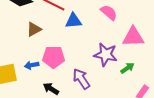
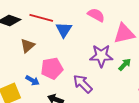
blue triangle: (73, 21) -> (64, 30), turned -42
blue arrow: (32, 65) -> (32, 80), turned -128

